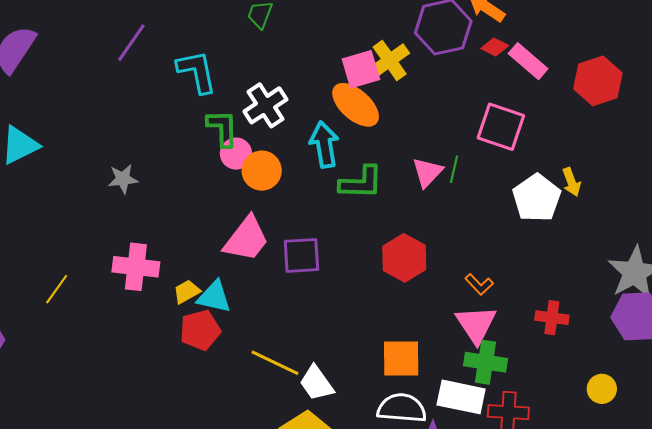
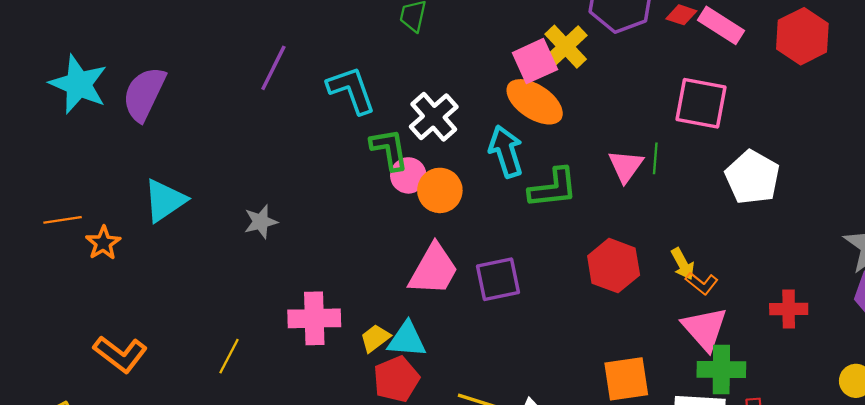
gray star: (123, 179) -> (261, 222), moved
yellow arrow: (571, 182) -> (683, 264), moved

